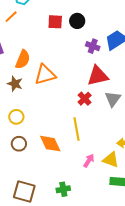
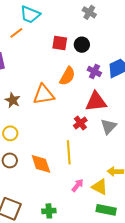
orange semicircle: (23, 59) -> (67, 76), moved

